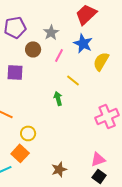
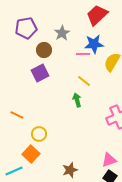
blue star: (83, 43) -> (94, 44), turned -30
pink line: (59, 55) -> (83, 54), moved, turned 64
purple square: (15, 72) -> (40, 73), moved, turned -30
green arrow: (58, 98) -> (77, 100), moved

